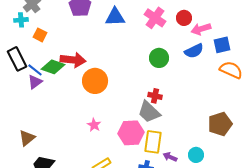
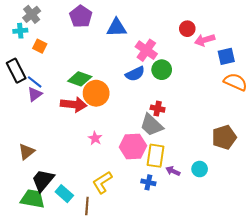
pink cross: (155, 18) -> (146, 50), moved
blue semicircle: (194, 51) -> (135, 74), moved
red arrow: (73, 60) -> (74, 104), moved
green diamond: (53, 67) -> (80, 79), moved

